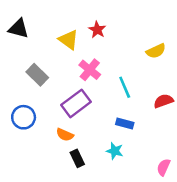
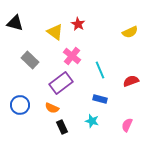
yellow semicircle: (156, 51) -> (130, 32), moved
blue circle: (24, 117) -> (20, 105), moved
pink semicircle: (163, 167) -> (127, 125), moved

